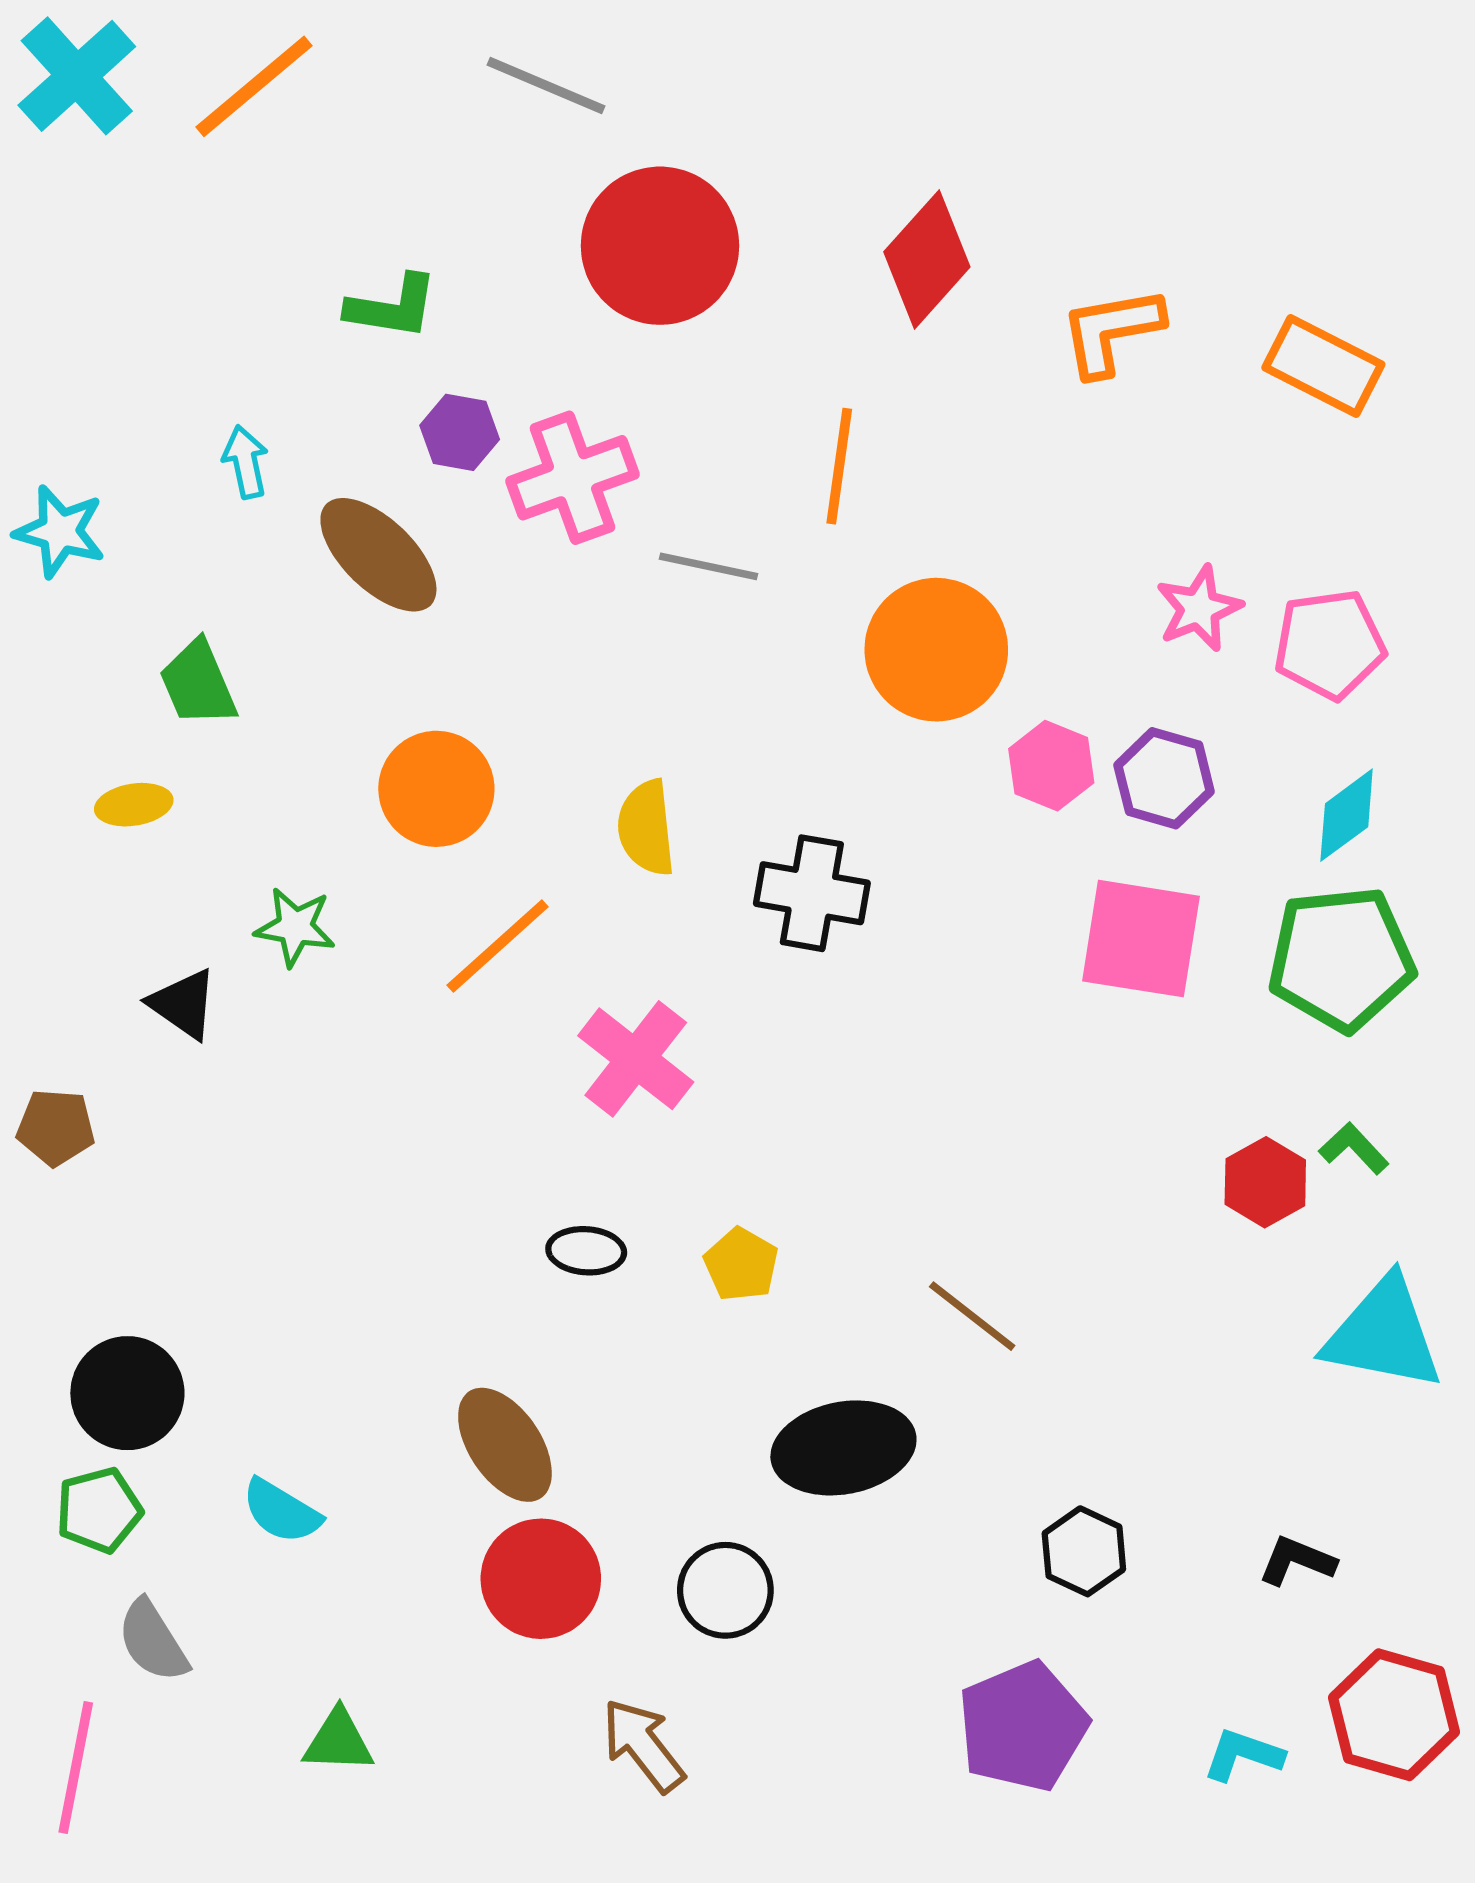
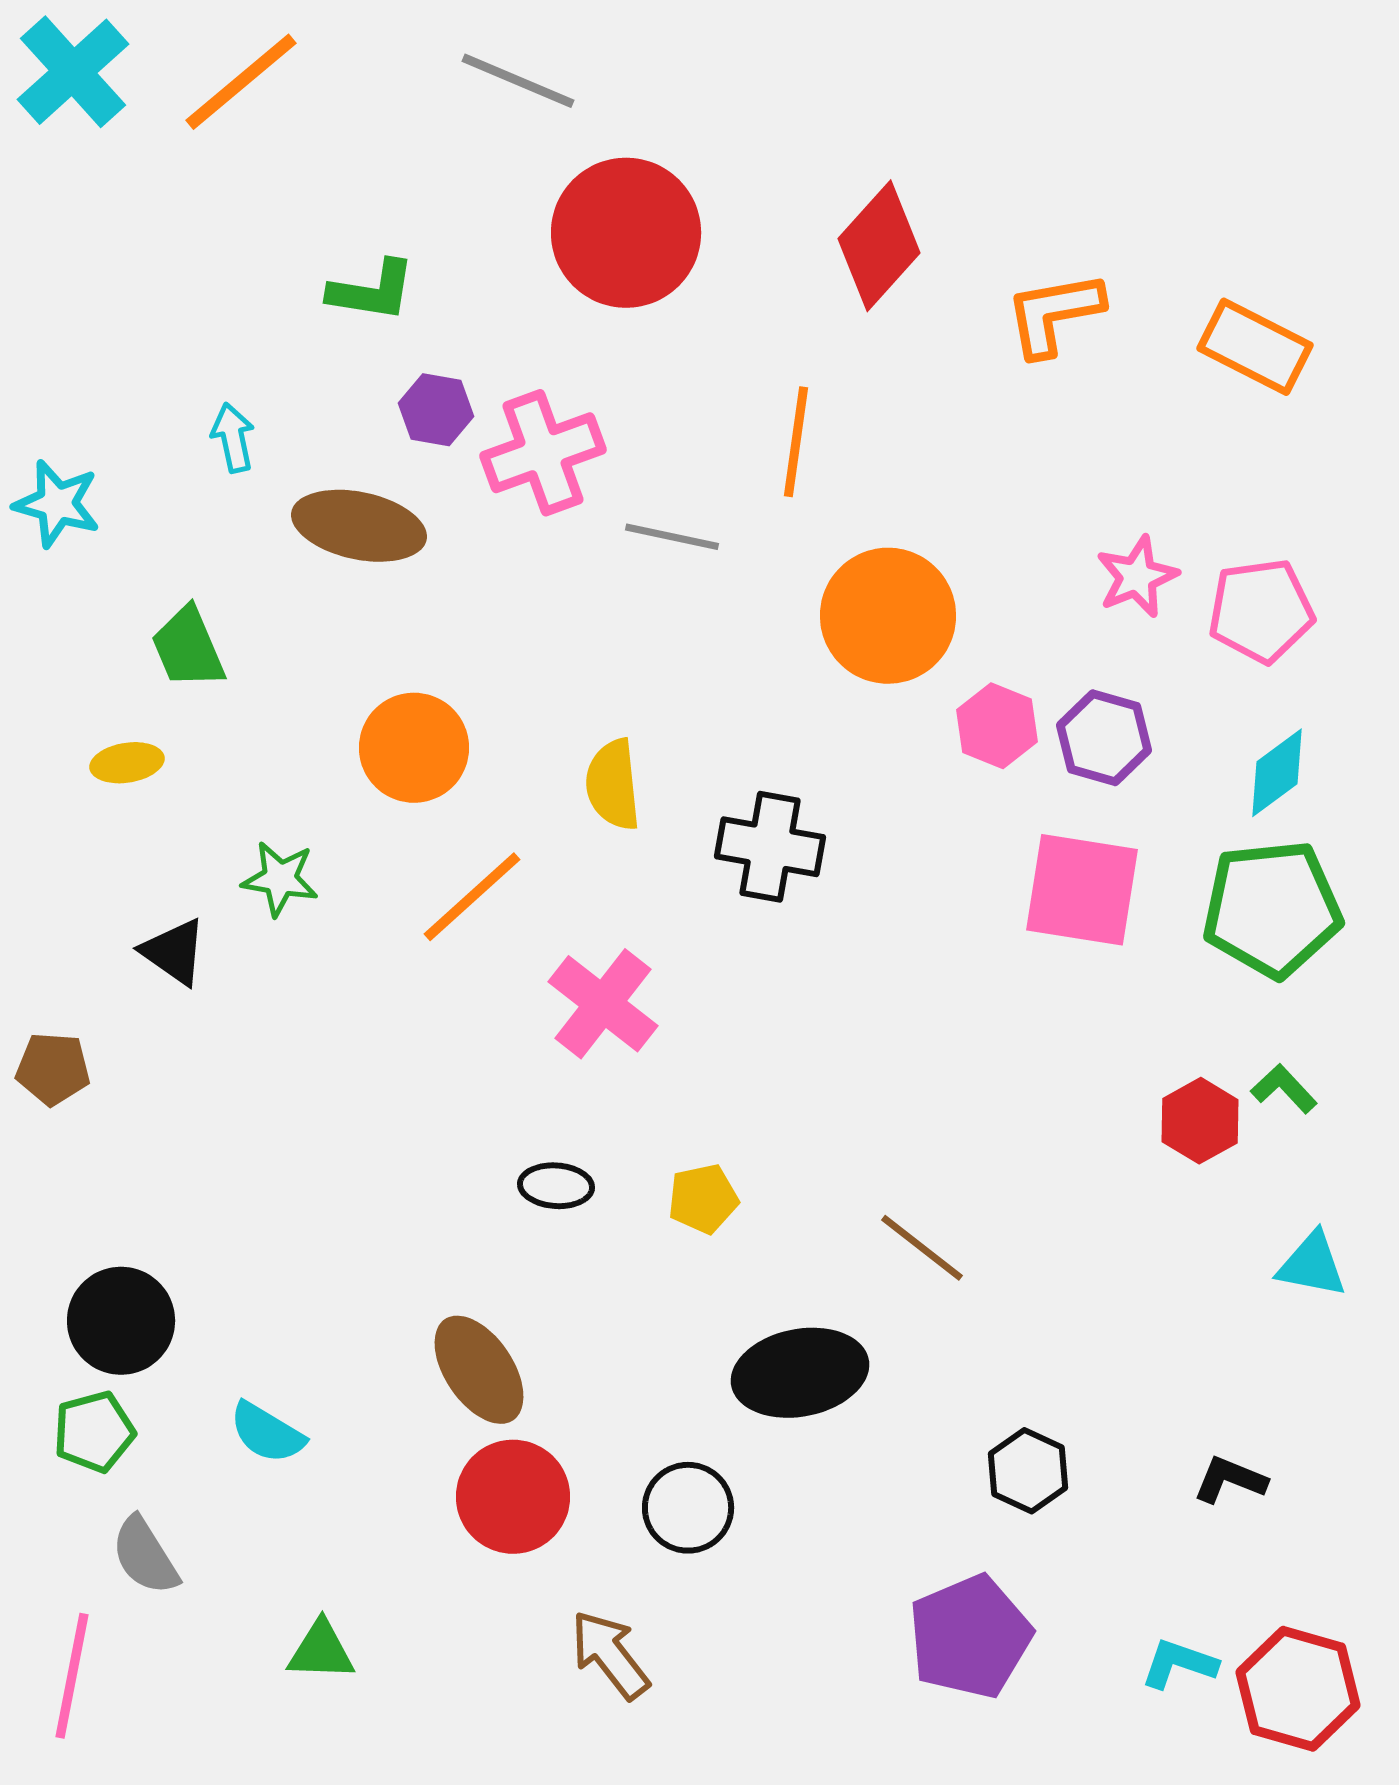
brown ellipse: (378, 555) -> (359, 526), turned -32
yellow pentagon: (741, 1264) -> (703, 1199), turned 30
cyan triangle: (1383, 1334) -> (1312, 1265), size x0.6
red hexagon: (1394, 1715) -> (1298, 1689), moved

